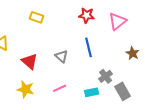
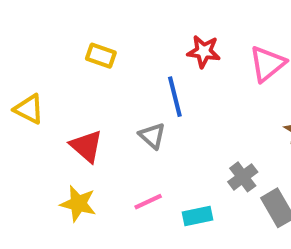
blue line: (89, 47) -> (175, 97), moved
cyan rectangle: (92, 92) -> (197, 216), moved

